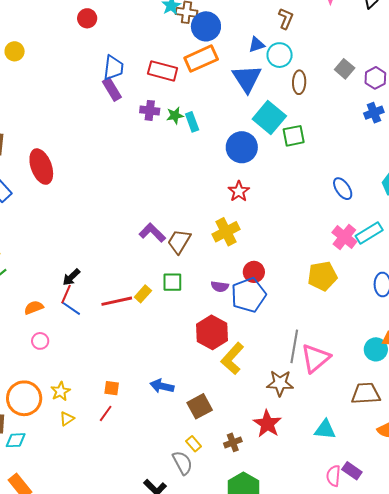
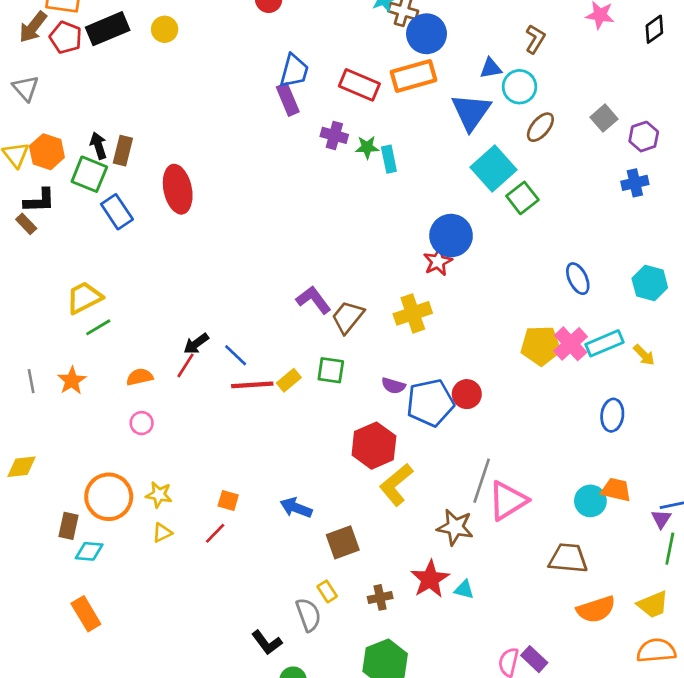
brown ellipse: (299, 82) -> (540, 127), turned 30
green square: (294, 136) -> (522, 198), turned -35
blue circle: (242, 147) -> (451, 236), moved
red circle: (254, 272) -> (467, 394), moved
yellow pentagon: (322, 276) -> (541, 346), moved
blue line: (71, 309) -> (236, 355), moved
yellow star: (60, 391) -> (159, 495), turned 30
cyan triangle: (325, 430) -> (464, 589), moved, size x0.7

